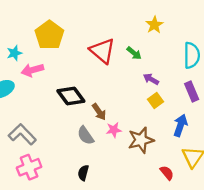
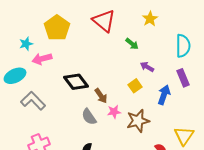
red triangle: (102, 51) -> (104, 21), moved
yellow square: (156, 101) -> (135, 86), moved
blue arrow: (180, 125) -> (164, 95), moved
gray L-shape: (22, 134) -> (33, 101), moved

